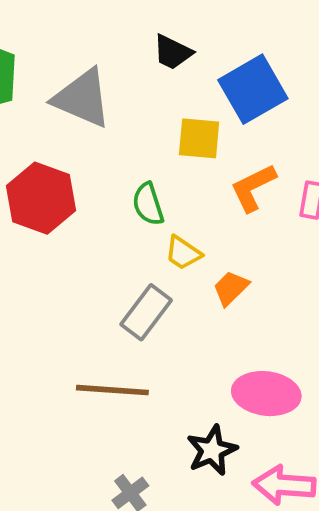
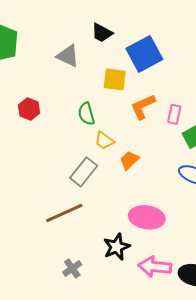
gray triangle: (82, 98) -> (68, 56), moved, size x0.7
red hexagon: (41, 198) -> (29, 109), size x0.6
brown line: (112, 390) -> (64, 213), turned -30

